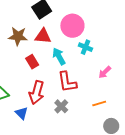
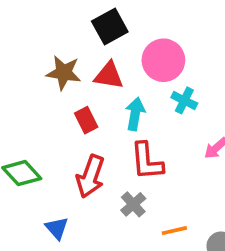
cyan arrow: (59, 56) -> (135, 114), turned 36
orange line: (99, 104) -> (174, 231), moved
blue triangle: (22, 113) -> (57, 228), moved

